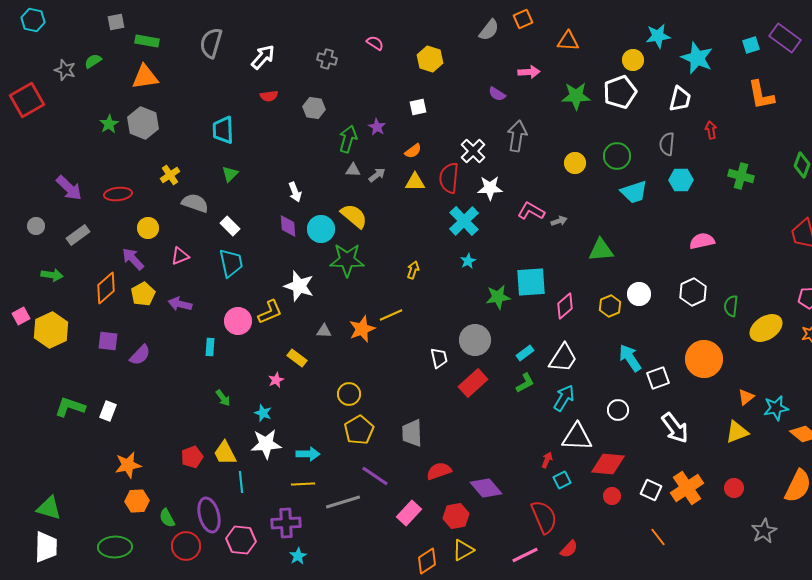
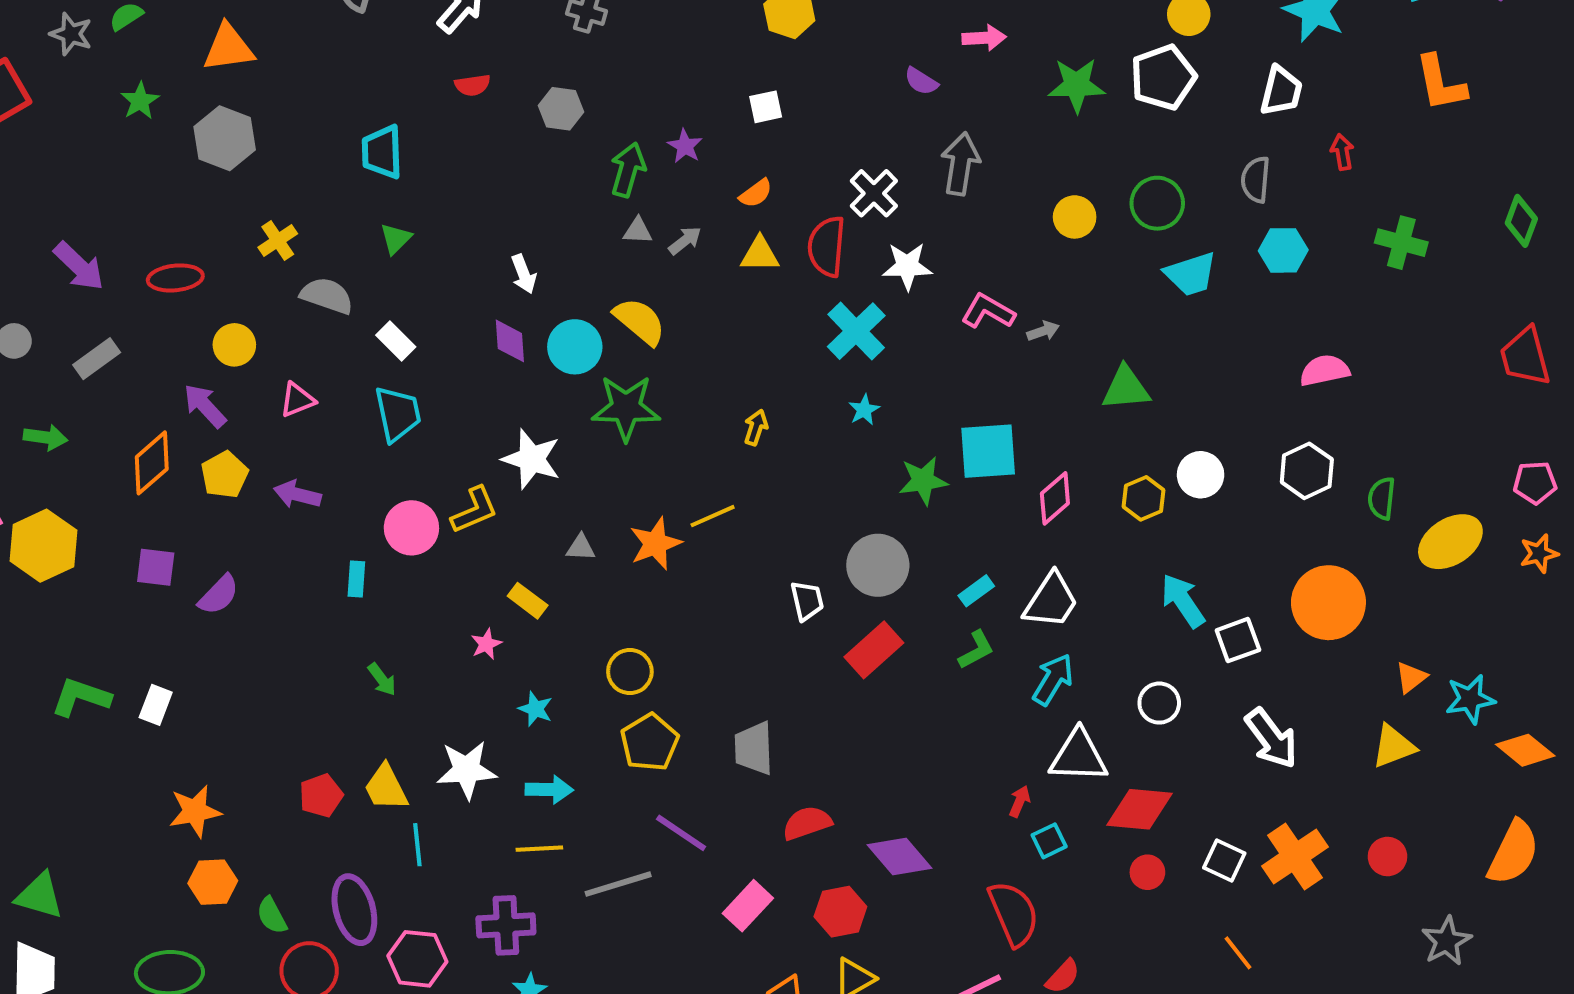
green star: (109, 124) -> (140, 101), moved
cyan star: (263, 413) -> (535, 709), moved

